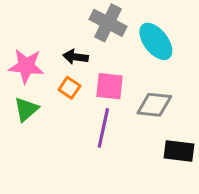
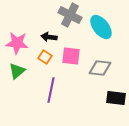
purple line: (103, 128) -> (51, 90), moved

